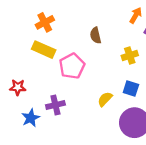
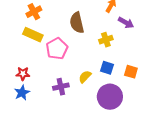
brown semicircle: (96, 35) -> (77, 23), size x1.5
red star: (18, 87) -> (23, 74), moved
purple cross: (55, 105) -> (61, 87), moved

